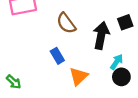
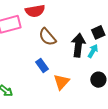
cyan arrow: (117, 62) -> (93, 51), moved

